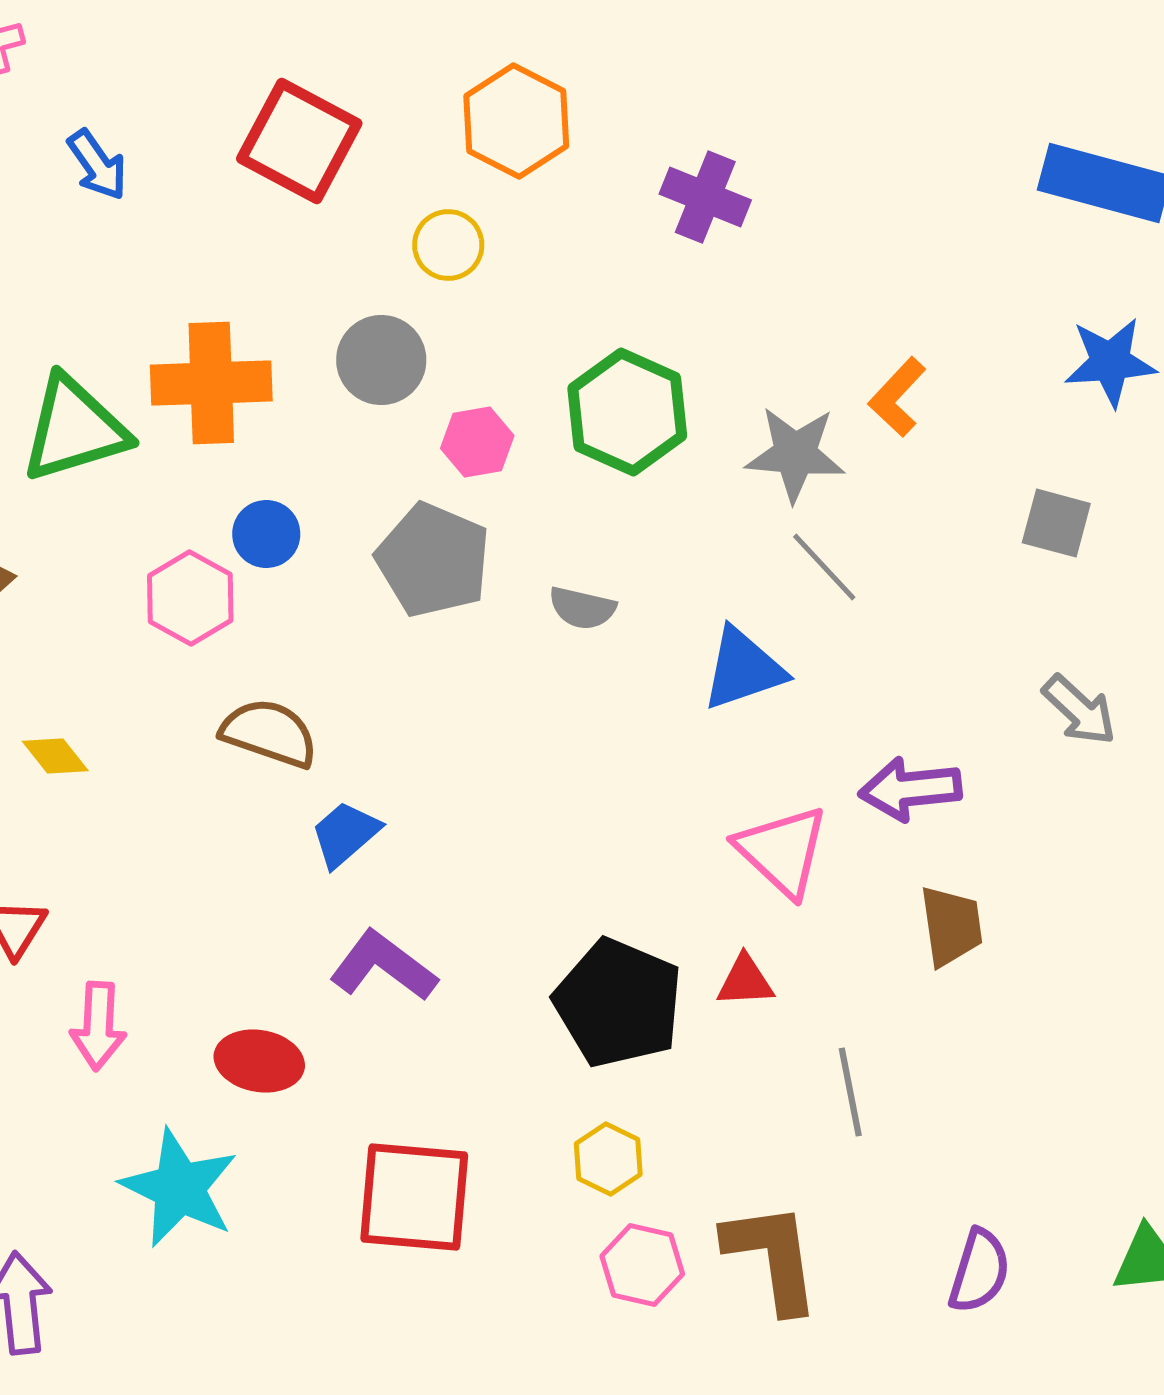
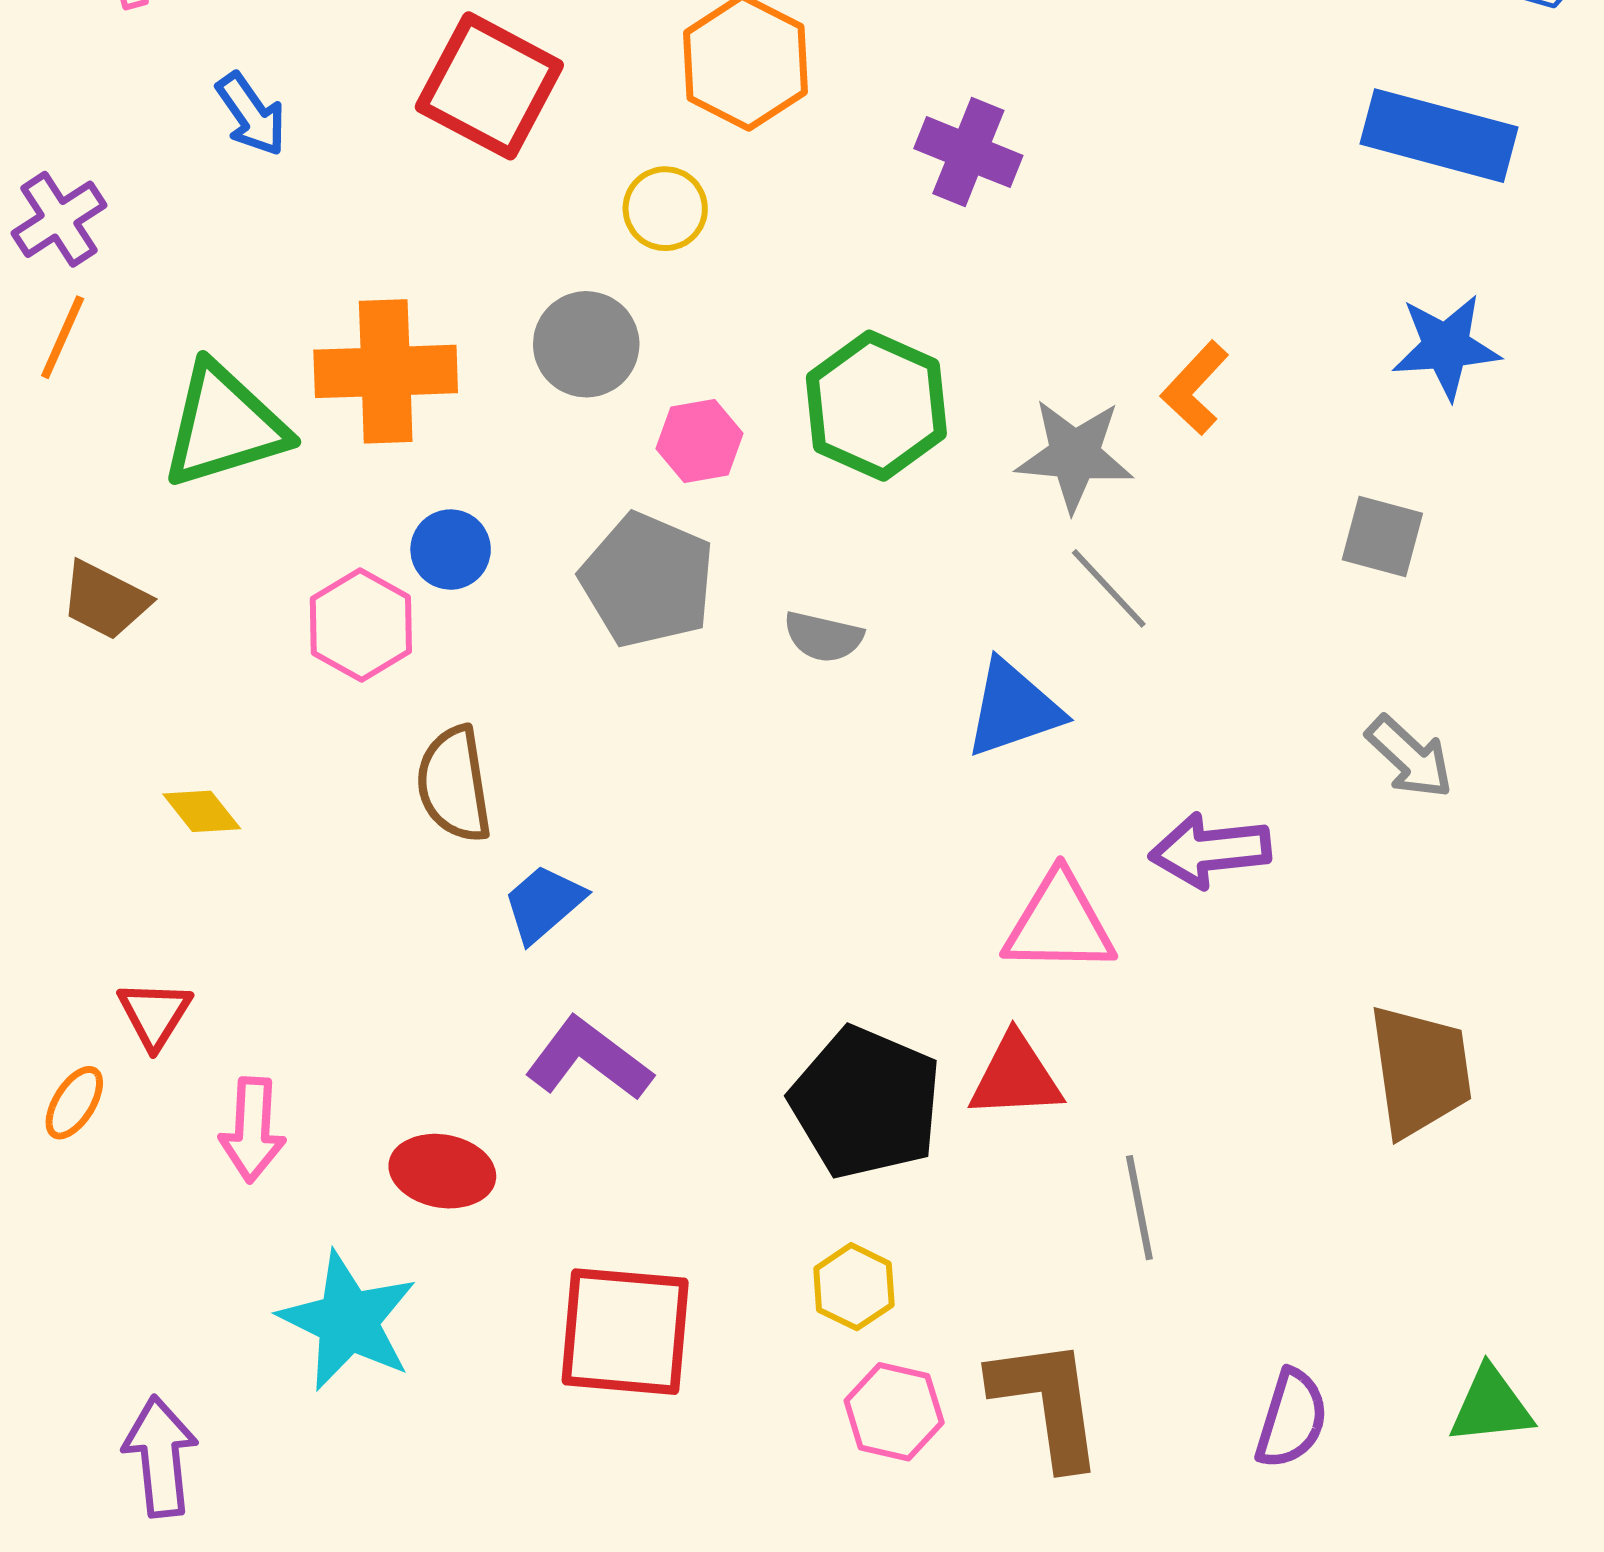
brown semicircle: (269, 733) -> (454, 784), turned -118
pink triangle: (782, 851) -> (1059, 923), turned -42
brown trapezoid: (951, 926) -> (1420, 1071), moved, size x1.4
red triangle: (745, 981) -> (1016, 1077), size x1.4

